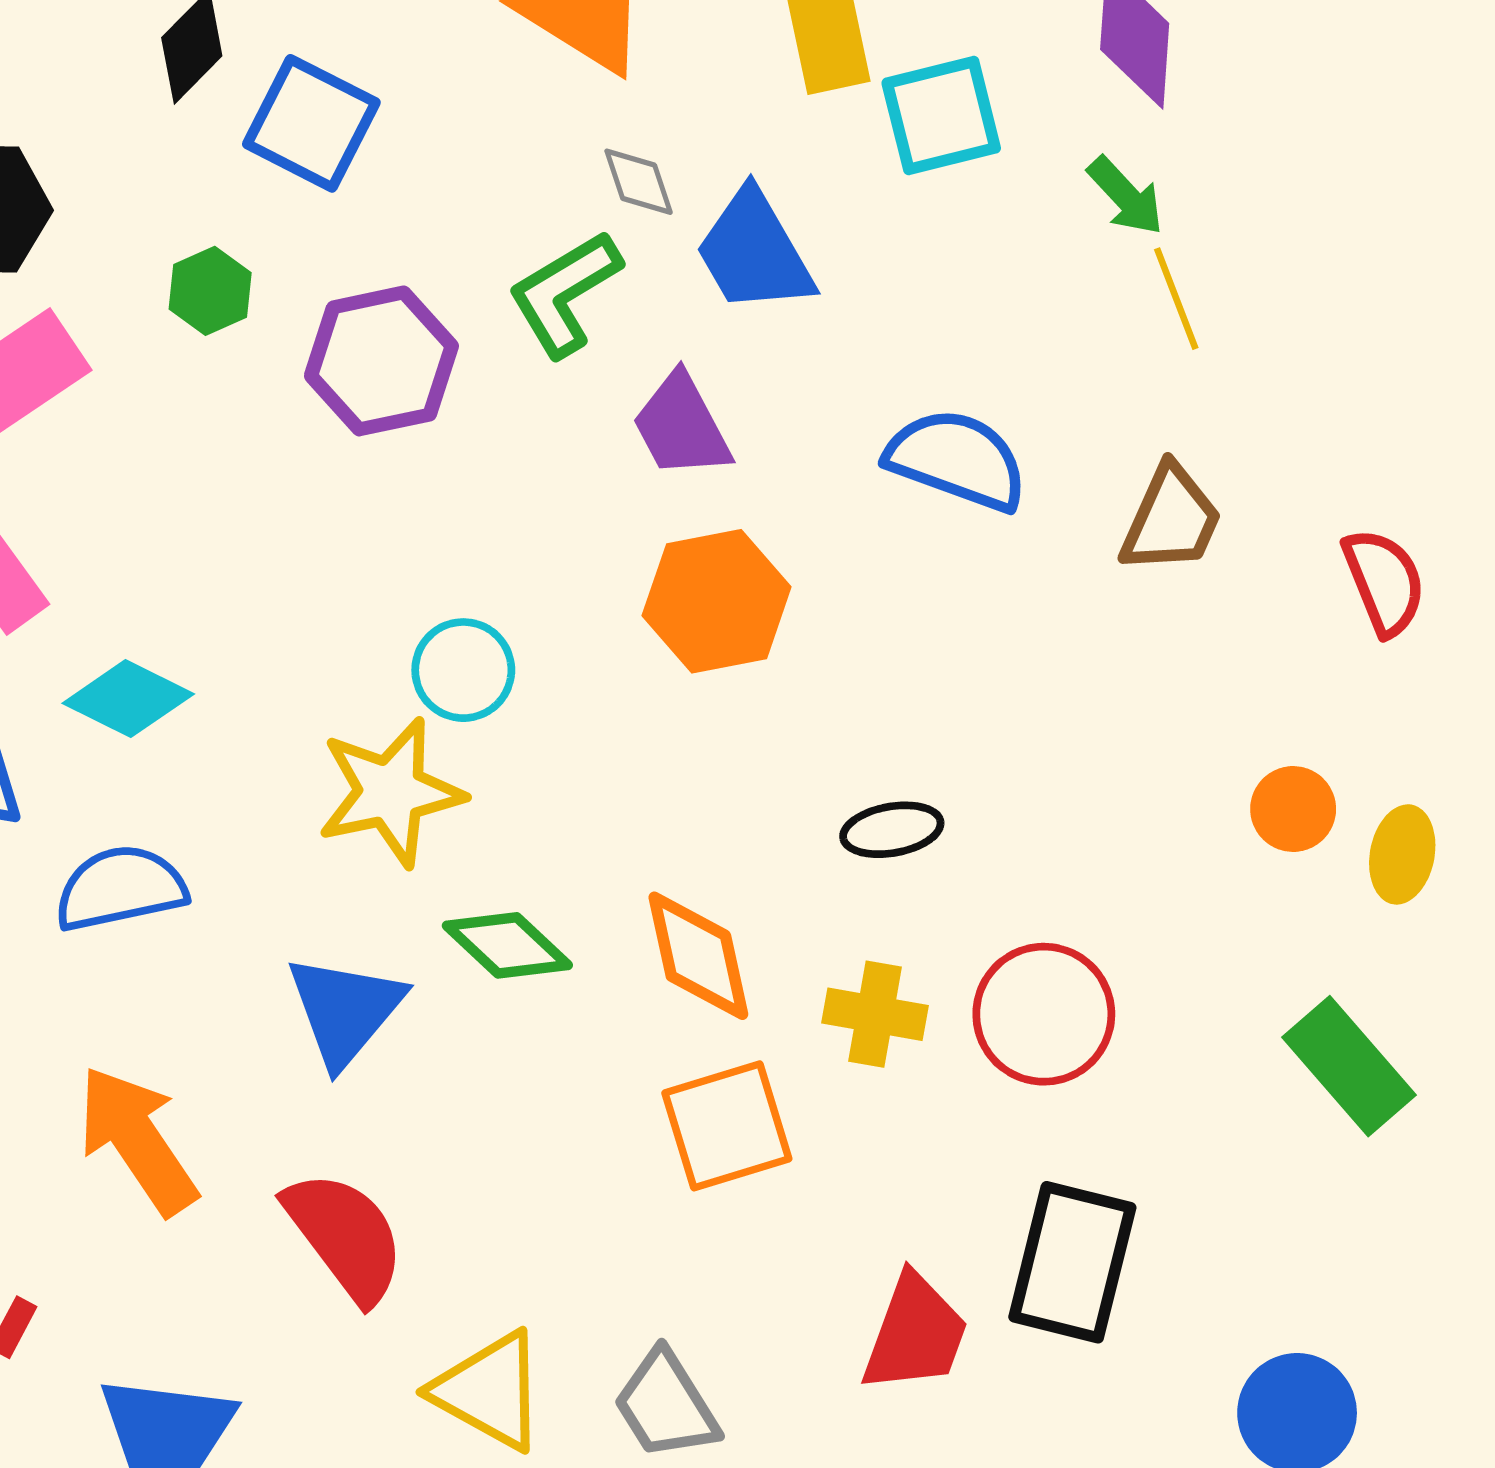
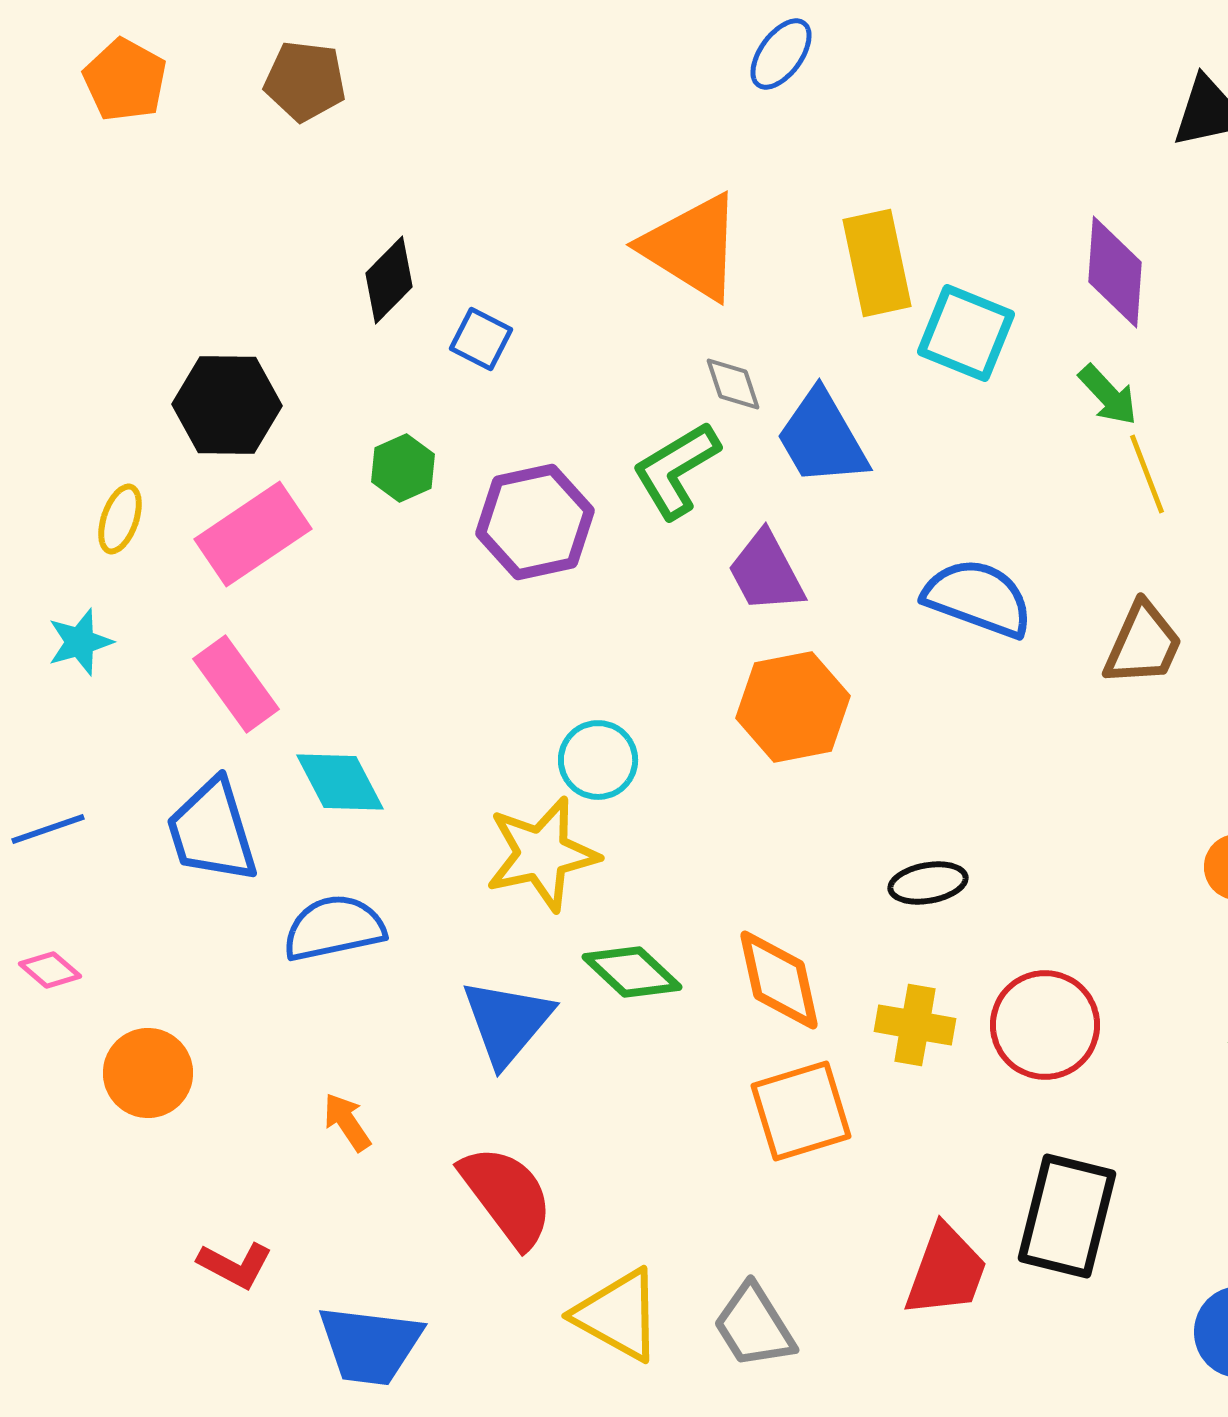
cyan square: (941, 115) -> (966, 333), turned 36
blue square: (311, 123) -> (481, 339), size x0.6
cyan diamond: (128, 699) -> (340, 782), turned 36
orange arrow: (137, 1140) -> (347, 1122), size x0.5

